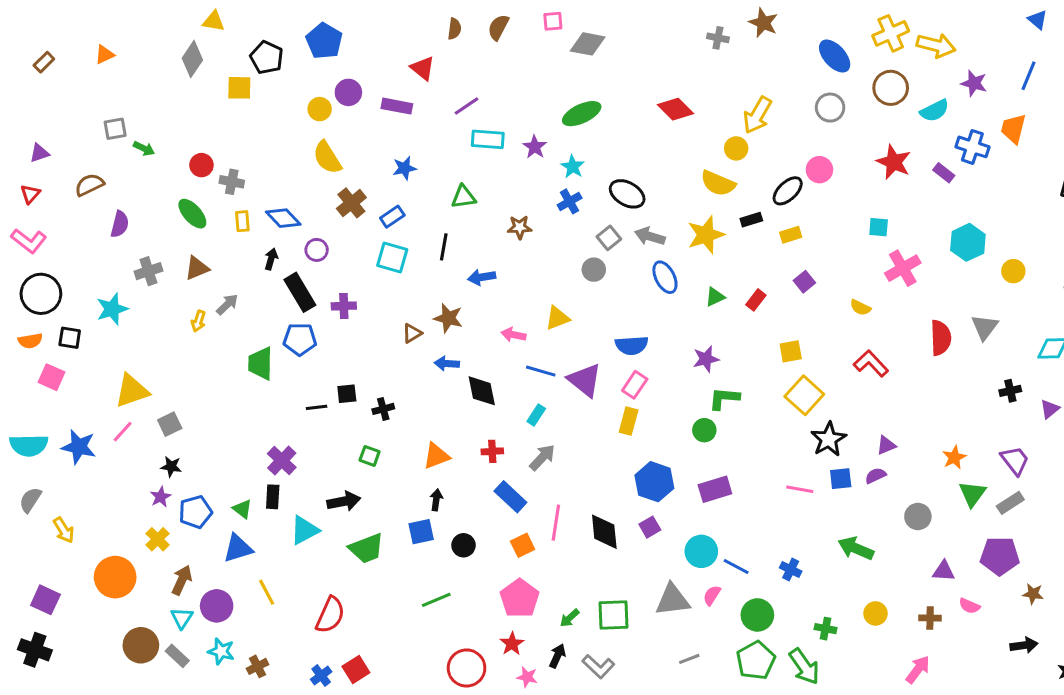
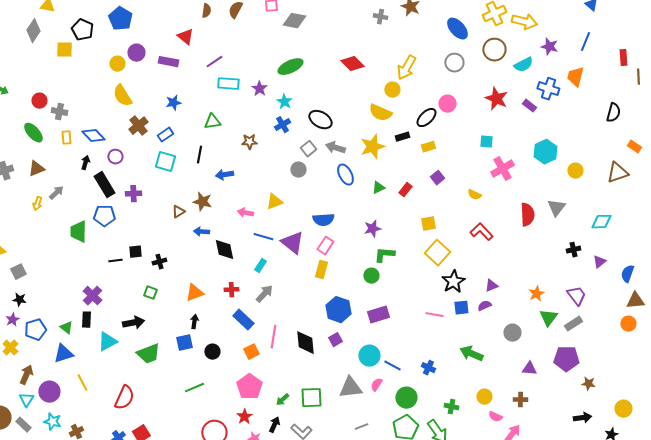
pink semicircle: (969, 606) -> (495, 417), moved

